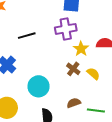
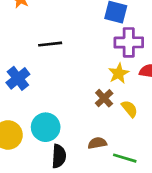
purple cross: (66, 29) -> (129, 42), moved
cyan circle: (39, 86) -> (46, 127), moved

